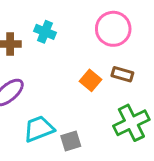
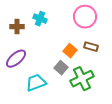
green cross: (131, 123) -> (82, 79), moved
gray square: (71, 141) -> (61, 68), moved, turned -32

